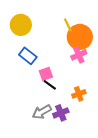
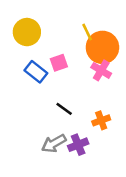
pink cross: (79, 55) -> (101, 70), turned -35
pink square: (46, 74) -> (59, 63), moved

